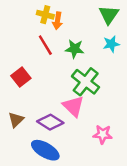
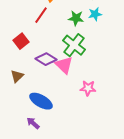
red line: (45, 45) -> (41, 15), turned 66
green star: (75, 49) -> (76, 18), moved
purple diamond: (50, 122) -> (46, 59), moved

